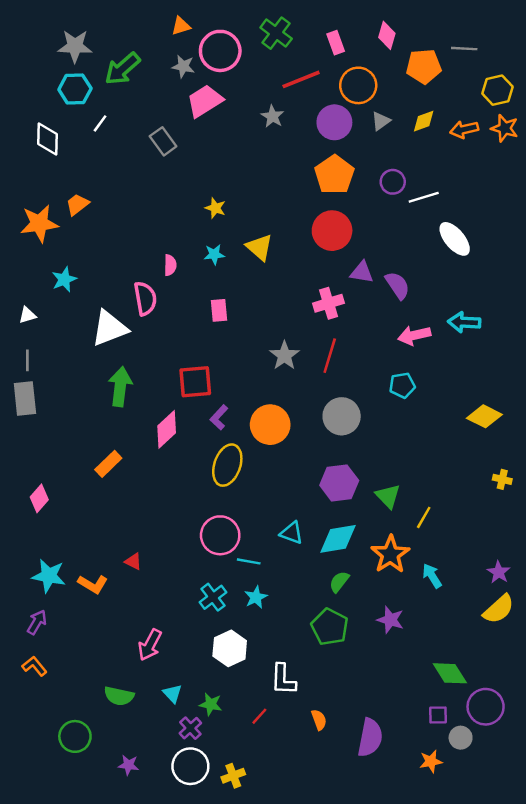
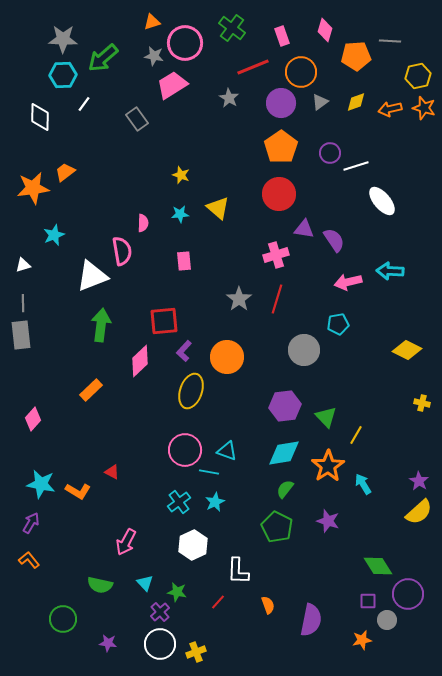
gray circle: (342, 416) -> (304, 350), moved
cyan triangle: (292, 533) -> (227, 451), moved

